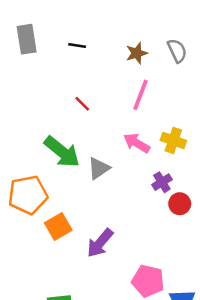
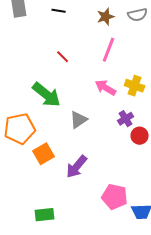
gray semicircle: (177, 51) -> (138, 15), turned 102
gray triangle: (99, 168) -> (79, 120), moved

